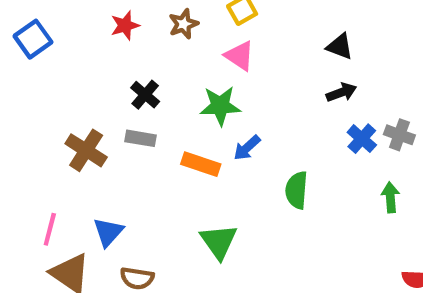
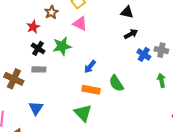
red star: (125, 25) -> (33, 27), moved
green star: (220, 106) -> (62, 46), moved
orange rectangle: (201, 164) -> (91, 90), moved
green semicircle: (297, 190) -> (116, 83), turned -30
blue triangle: (108, 232) -> (36, 108), moved

